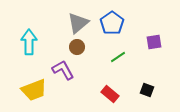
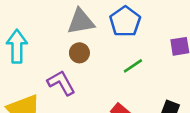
gray triangle: (78, 23) -> (81, 22), turned 30

